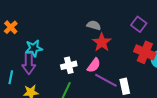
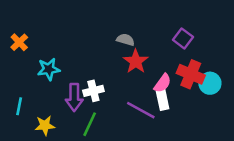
purple arrow: (29, 63) -> (74, 97), moved
pink semicircle: (94, 65) -> (163, 83), moved
white rectangle: (125, 86) -> (163, 100), moved

